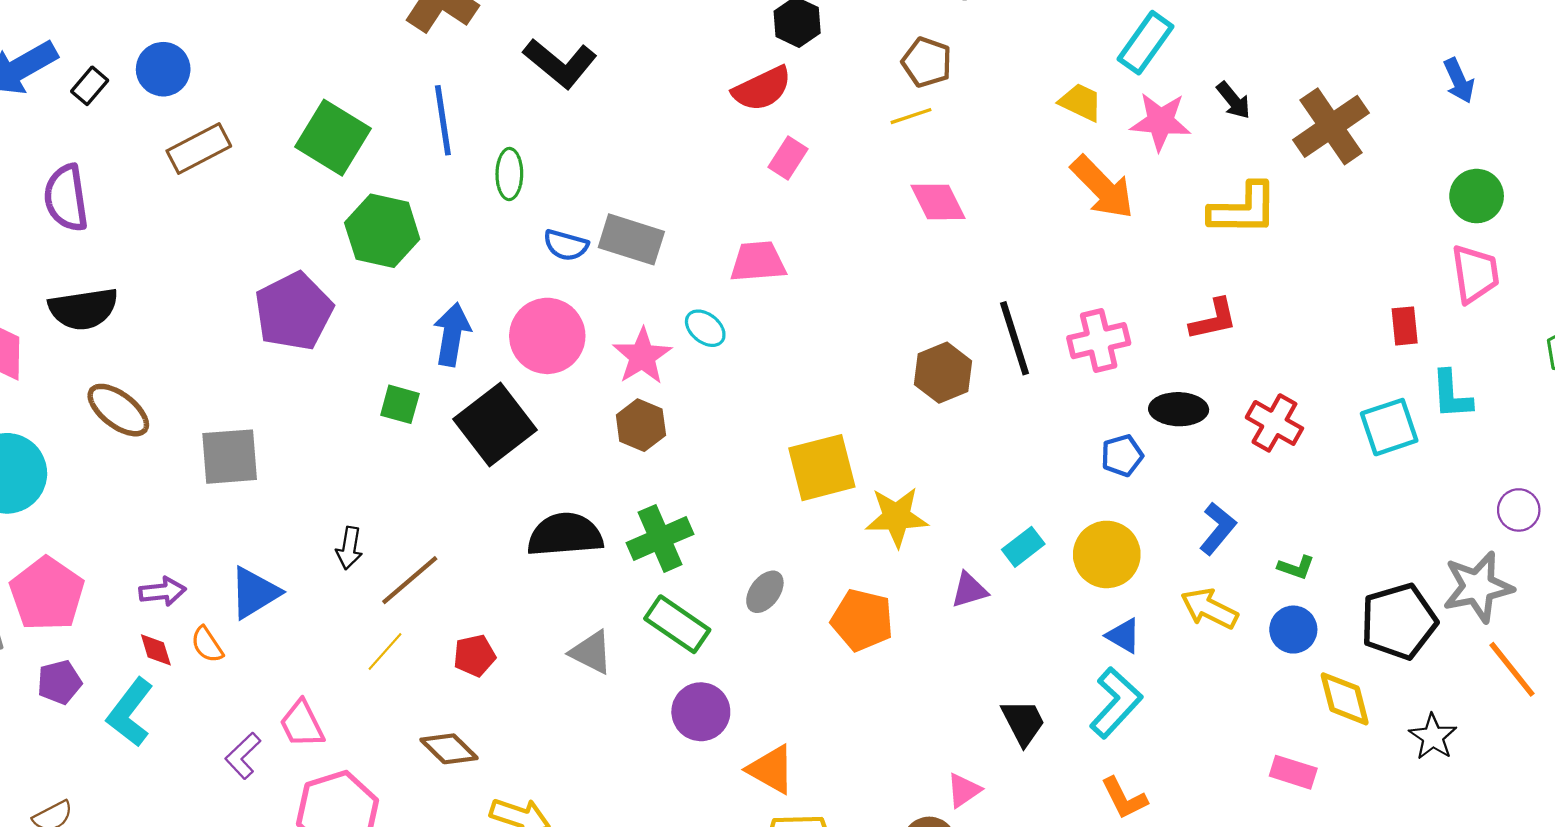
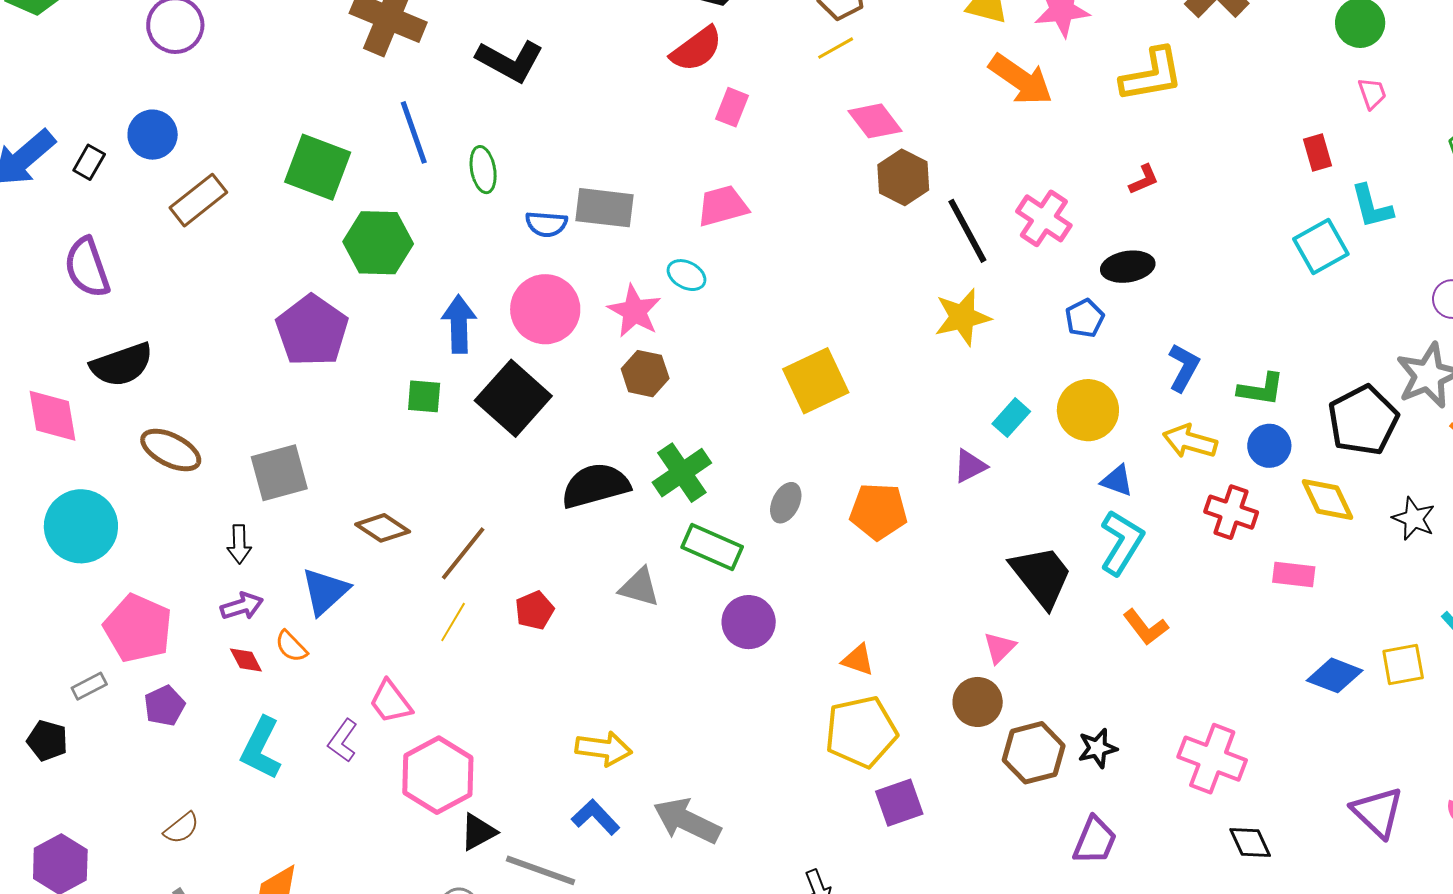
pink trapezoid: (1475, 274) -> (1372, 93), size x0.6
red L-shape: (1213, 319) -> (1144, 180), size x0.7
pink cross: (1099, 341) -> (1044, 218), turned -32
brown hexagon: (943, 373) -> (903, 177), moved
red cross: (1274, 423) -> (1231, 512), moved
yellow star: (897, 517) -> (962, 317), moved
black arrow: (349, 548) -> (239, 544), moved
green L-shape: (1296, 567) -> (1261, 389), size x1.4
cyan L-shape: (130, 712) -> (261, 748), moved
black trapezoid: (1023, 722) -> (1041, 576), size x1.5
brown diamond: (449, 749) -> (383, 528), moved
orange triangle: (771, 769) -> (858, 660), moved, size x0.7

